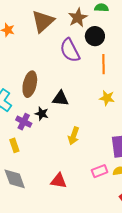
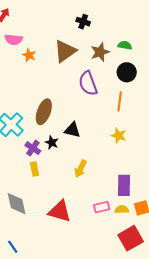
black circle: (95, 36) -> (127, 72), moved
yellow rectangle: (14, 145) -> (35, 169), moved
red triangle: (59, 181) -> (60, 211), size x1.4

